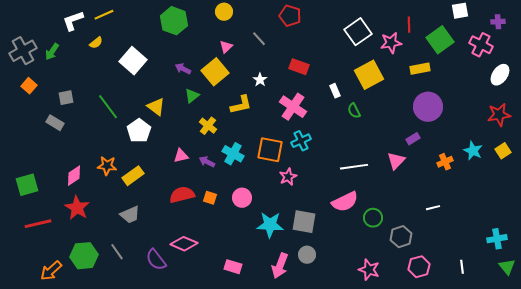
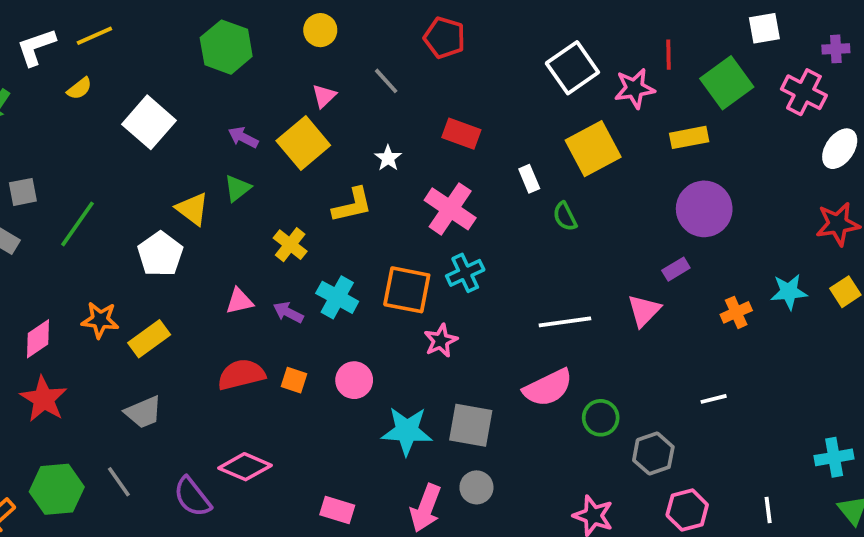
green triangle: (192, 96) -> (237, 188), moved
green line: (108, 107) -> (78, 224), moved, turned 72
cyan star: (473, 151) -> (789, 292), turned -30

